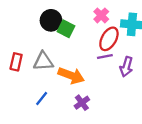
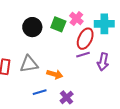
green square: (66, 29) -> (58, 24), moved
orange arrow: (71, 76) -> (55, 74), size x0.7
blue line: (42, 98) -> (40, 92), moved, turned 40

